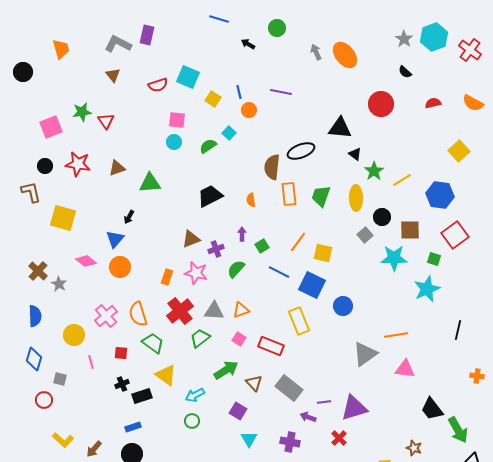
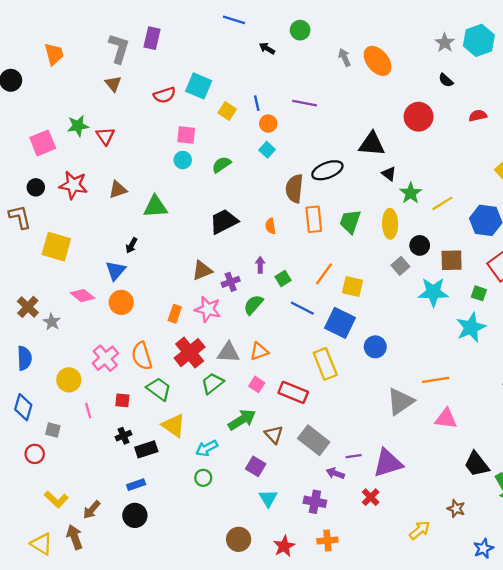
gray L-shape: (118, 44) -> (119, 48), turned 80
cyan square: (229, 133) -> (267, 150), moved

